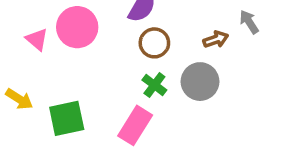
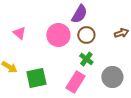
pink circle: (77, 27) -> (58, 35), moved
gray circle: (200, 82) -> (112, 77), moved

